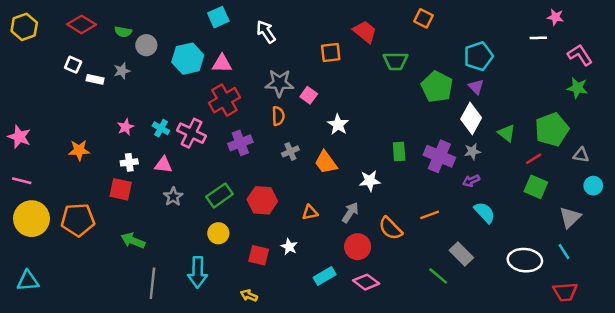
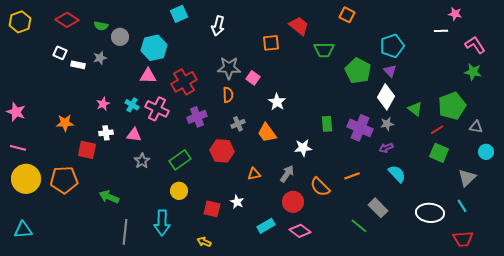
white arrow: (266, 32) -> (218, 26), turned -132
pink triangle: (222, 64) -> (148, 76), moved
red square: (121, 189) -> (87, 150), moved
red hexagon: (262, 200) -> (222, 151), moved

